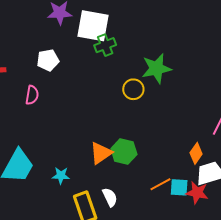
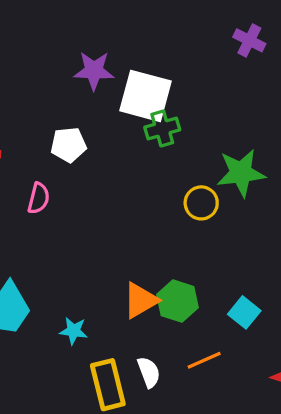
orange line: (160, 184) -> (204, 360), moved
cyan square: (179, 187) -> (244, 312), moved, turned 30

